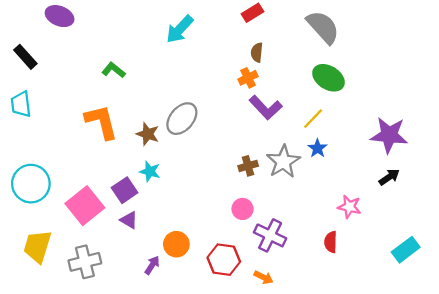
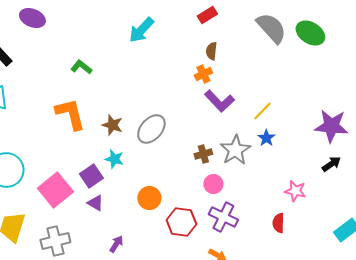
green ellipse: (328, 78) -> (310, 33), moved
gray ellipse: (182, 119) -> (151, 129), moved
pink circle: (243, 209) -> (213, 184), moved
orange circle: (176, 244) -> (149, 198), moved
red hexagon: (224, 260) -> (181, 222), moved

